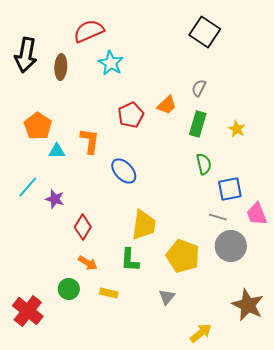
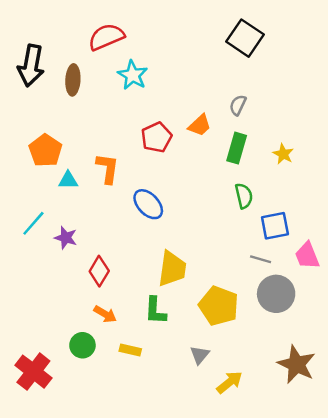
yellow arrow: (201, 333) -> (229, 382), moved

